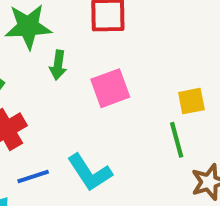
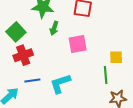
cyan L-shape: (90, 173) -> (60, 83), turned 95

